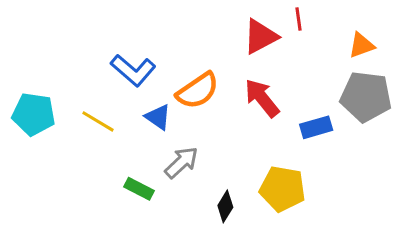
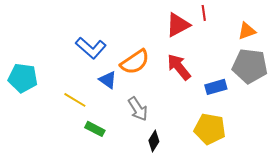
yellow line: (98, 121) -> (75, 100), moved
gray arrow: (181, 162) -> (138, 109), moved, turned 100
yellow pentagon: (282, 189) -> (210, 129), moved

